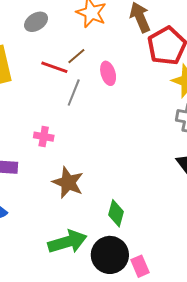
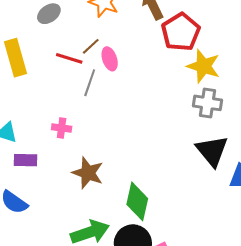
pink ellipse: (108, 73) -> (110, 59), moved
green diamond: (116, 213) -> (137, 201), size x1.4

